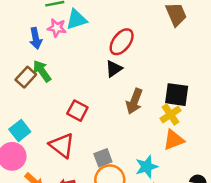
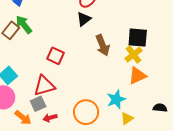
brown arrow: (134, 101) -> (103, 45), turned -40
red triangle: (62, 145) -> (44, 86), turned -50
gray square: (103, 158) -> (38, 104), moved

